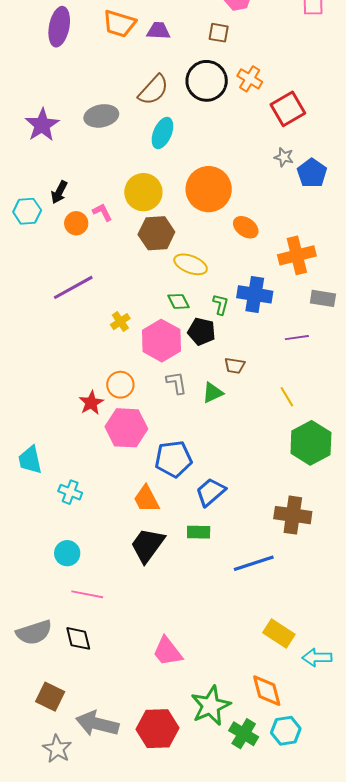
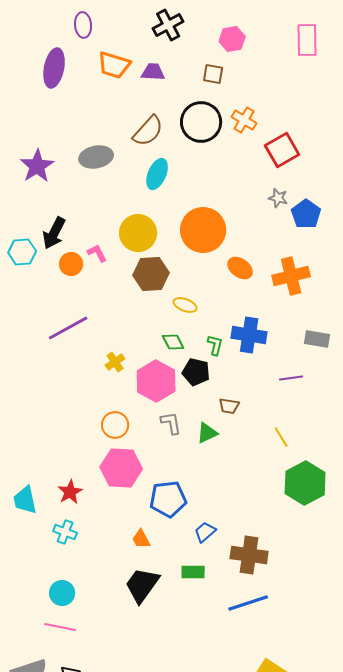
black arrow: (59, 192) -> (54, 233), size x1.4
orange cross: (297, 255) -> (291, 276), moved
yellow ellipse: (191, 264) -> (185, 305), size x0.7
red star: (91, 403) -> (70, 492), moved
blue trapezoid: (211, 492) -> (205, 532), size x0.7
orange trapezoid: (146, 499) -> (141, 539), size x0.7
brown cross: (293, 515) -> (249, 555), moved
pink line: (87, 594) -> (60, 627), moved

